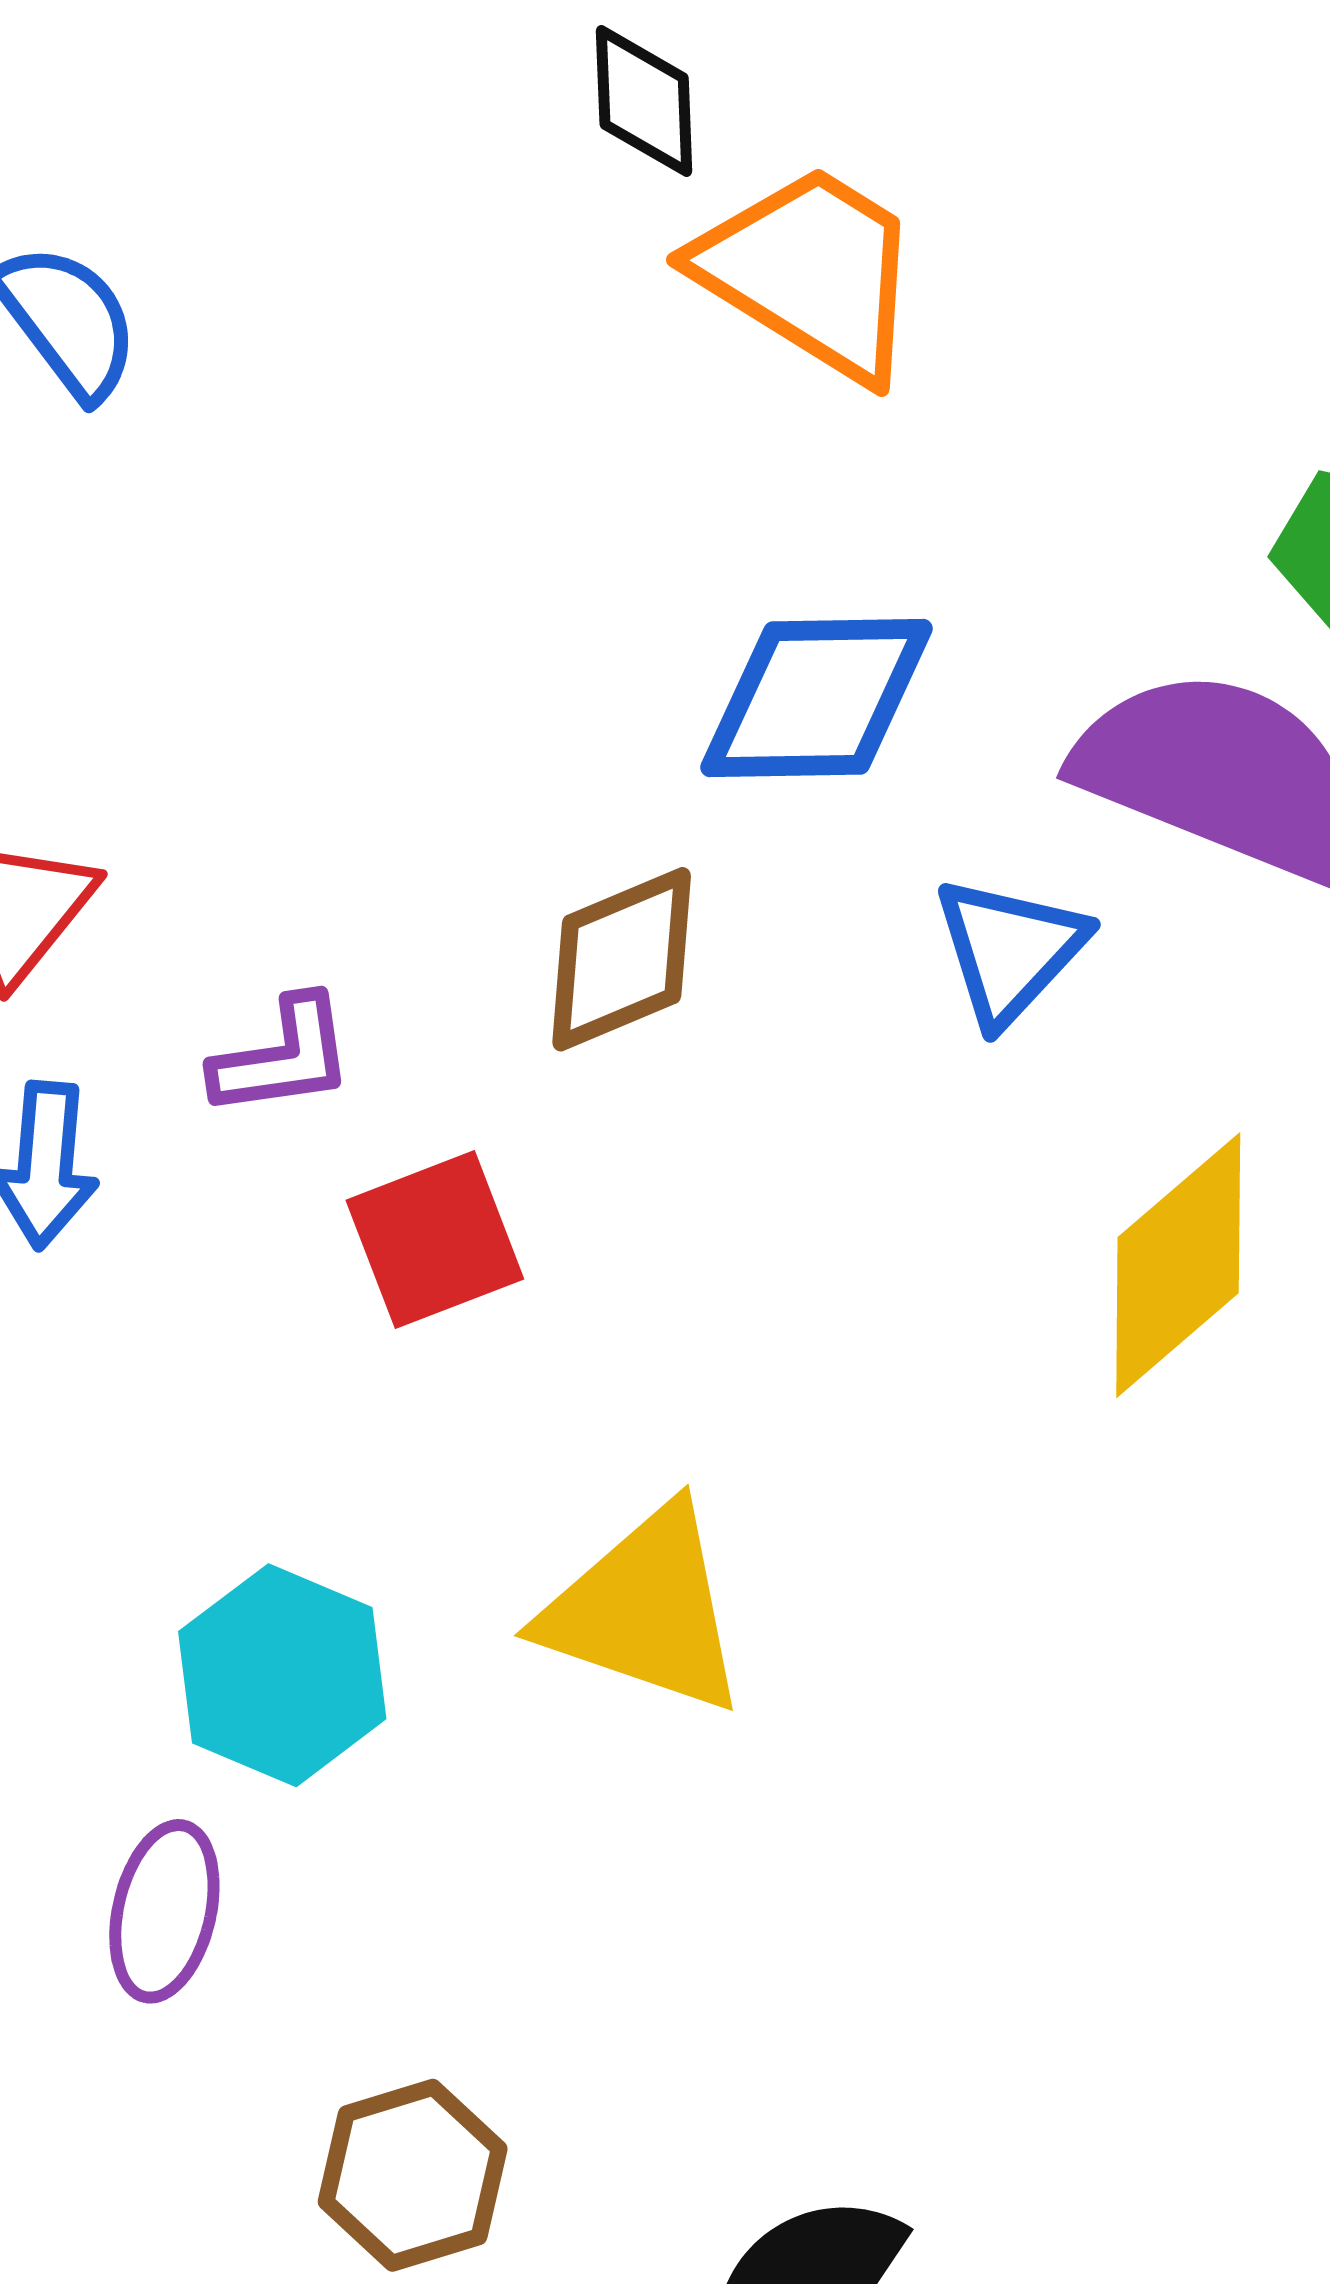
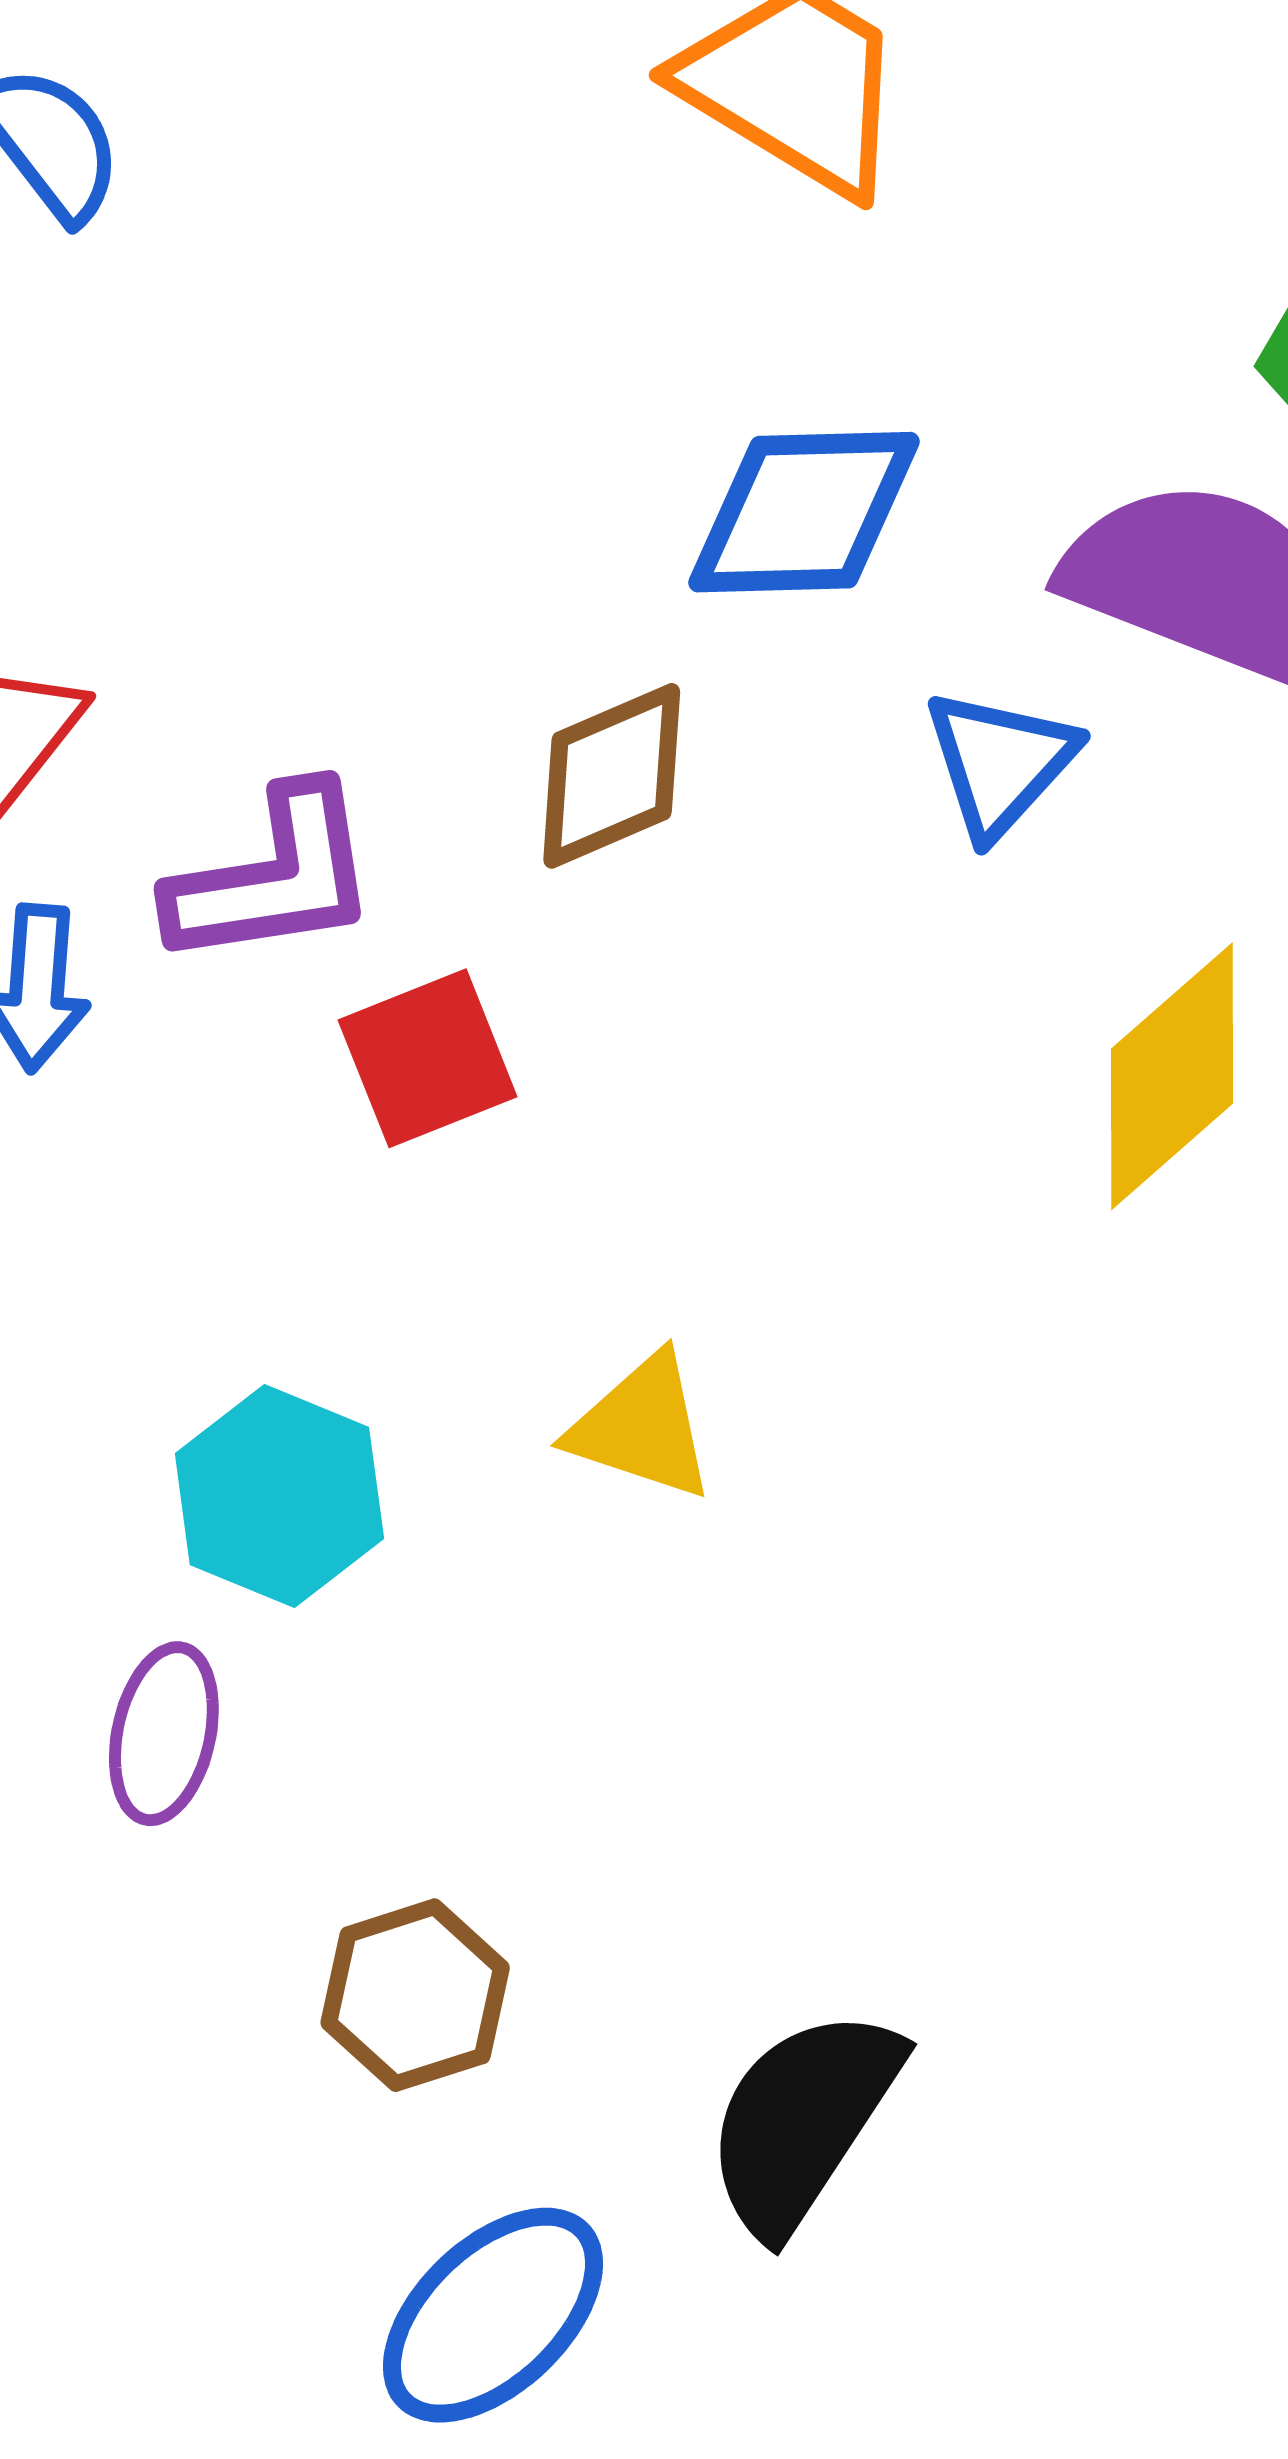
purple L-shape: (283, 1057) -> (273, 877), size x1.5
yellow triangle: (645, 1610) -> (642, 1427), size x0.7

